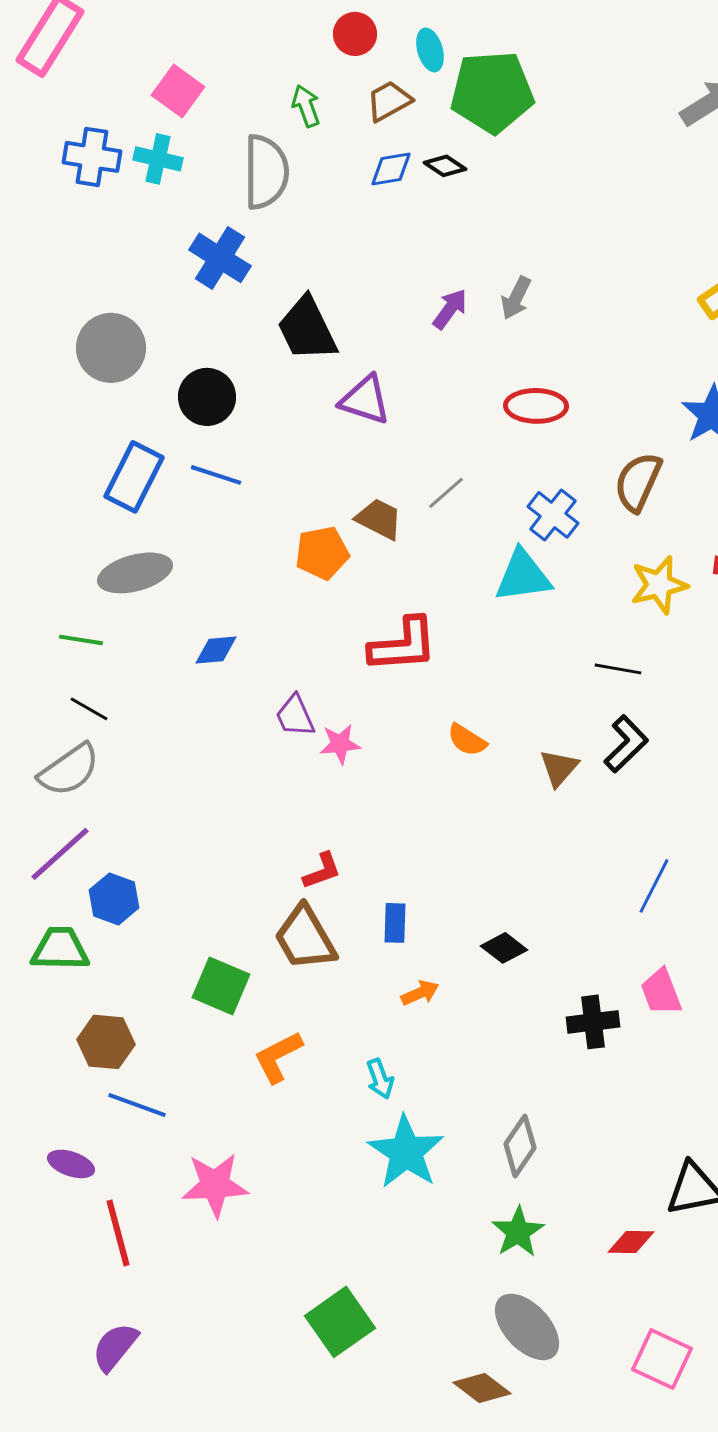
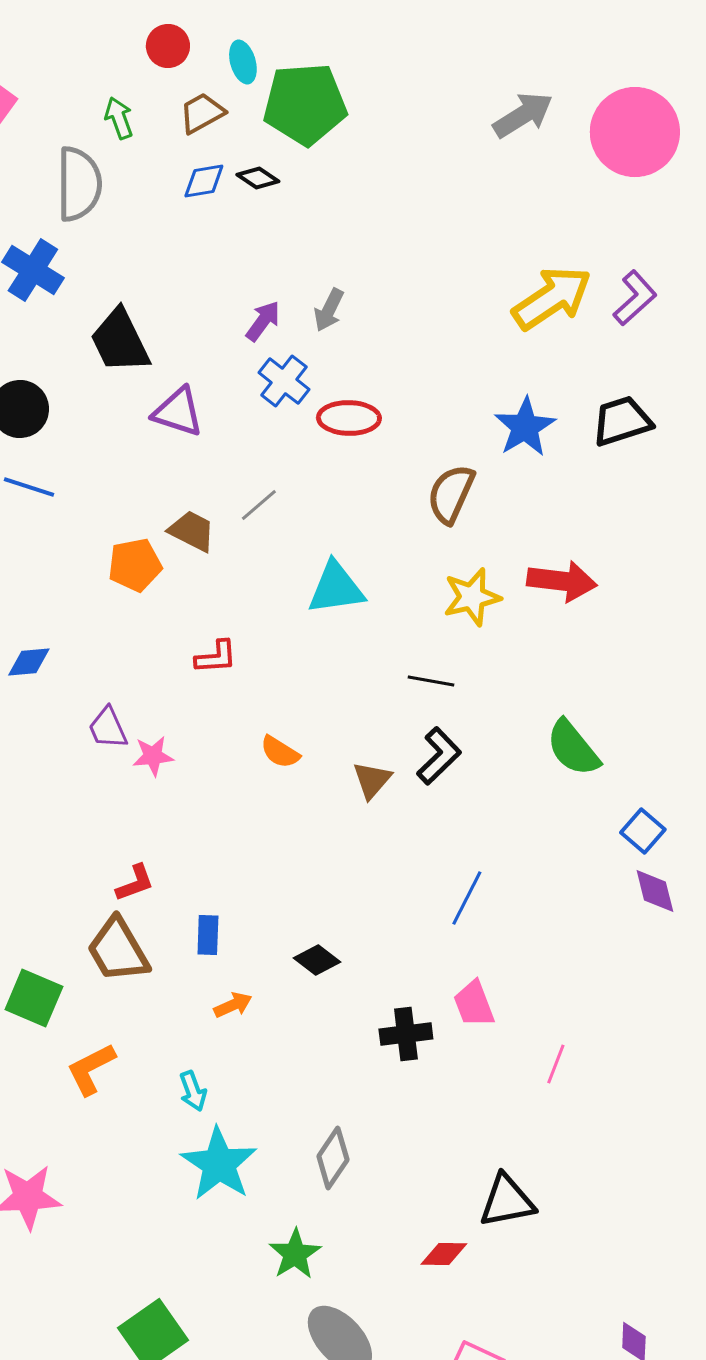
blue cross: (553, 515) -> (284, 381), moved
red L-shape: (403, 645) -> (216, 657), size x0.6
green star: (518, 1232) -> (295, 1254), moved

